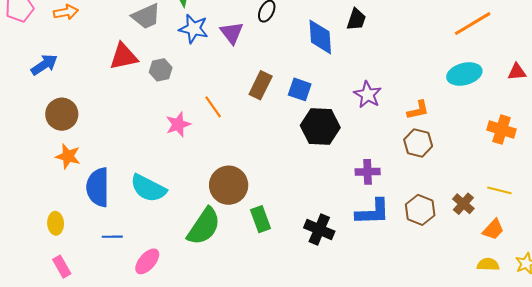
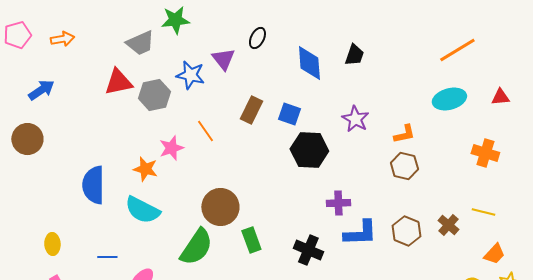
black trapezoid: (356, 19) -> (354, 55), moved
blue star: (194, 29) -> (190, 75), moved
gray hexagon: (161, 70) -> (154, 95), size x1.4
brown circle: (62, 114) -> (27, 139), moved
orange star: (68, 156) -> (145, 169), moved
purple cross: (368, 172) -> (338, 203), moved
blue semicircle: (98, 187) -> (93, 185), moved
orange trapezoid: (493, 229) -> (494, 254), moved

